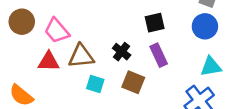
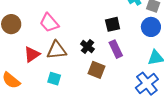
pink trapezoid: (57, 31) -> (49, 23), moved
red triangle: (49, 62) -> (32, 54), turned -36
cyan square: (95, 84) -> (54, 79), moved

